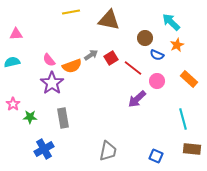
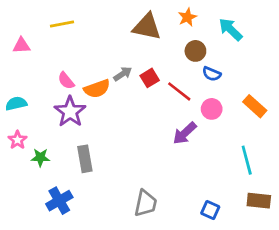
yellow line: (71, 12) -> (62, 24), moved
orange star: (177, 45) -> (187, 17), moved
cyan semicircle: (12, 62) -> (16, 104), moved

